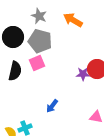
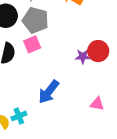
blue arrow: (52, 106) -> (49, 92), size x1.6

